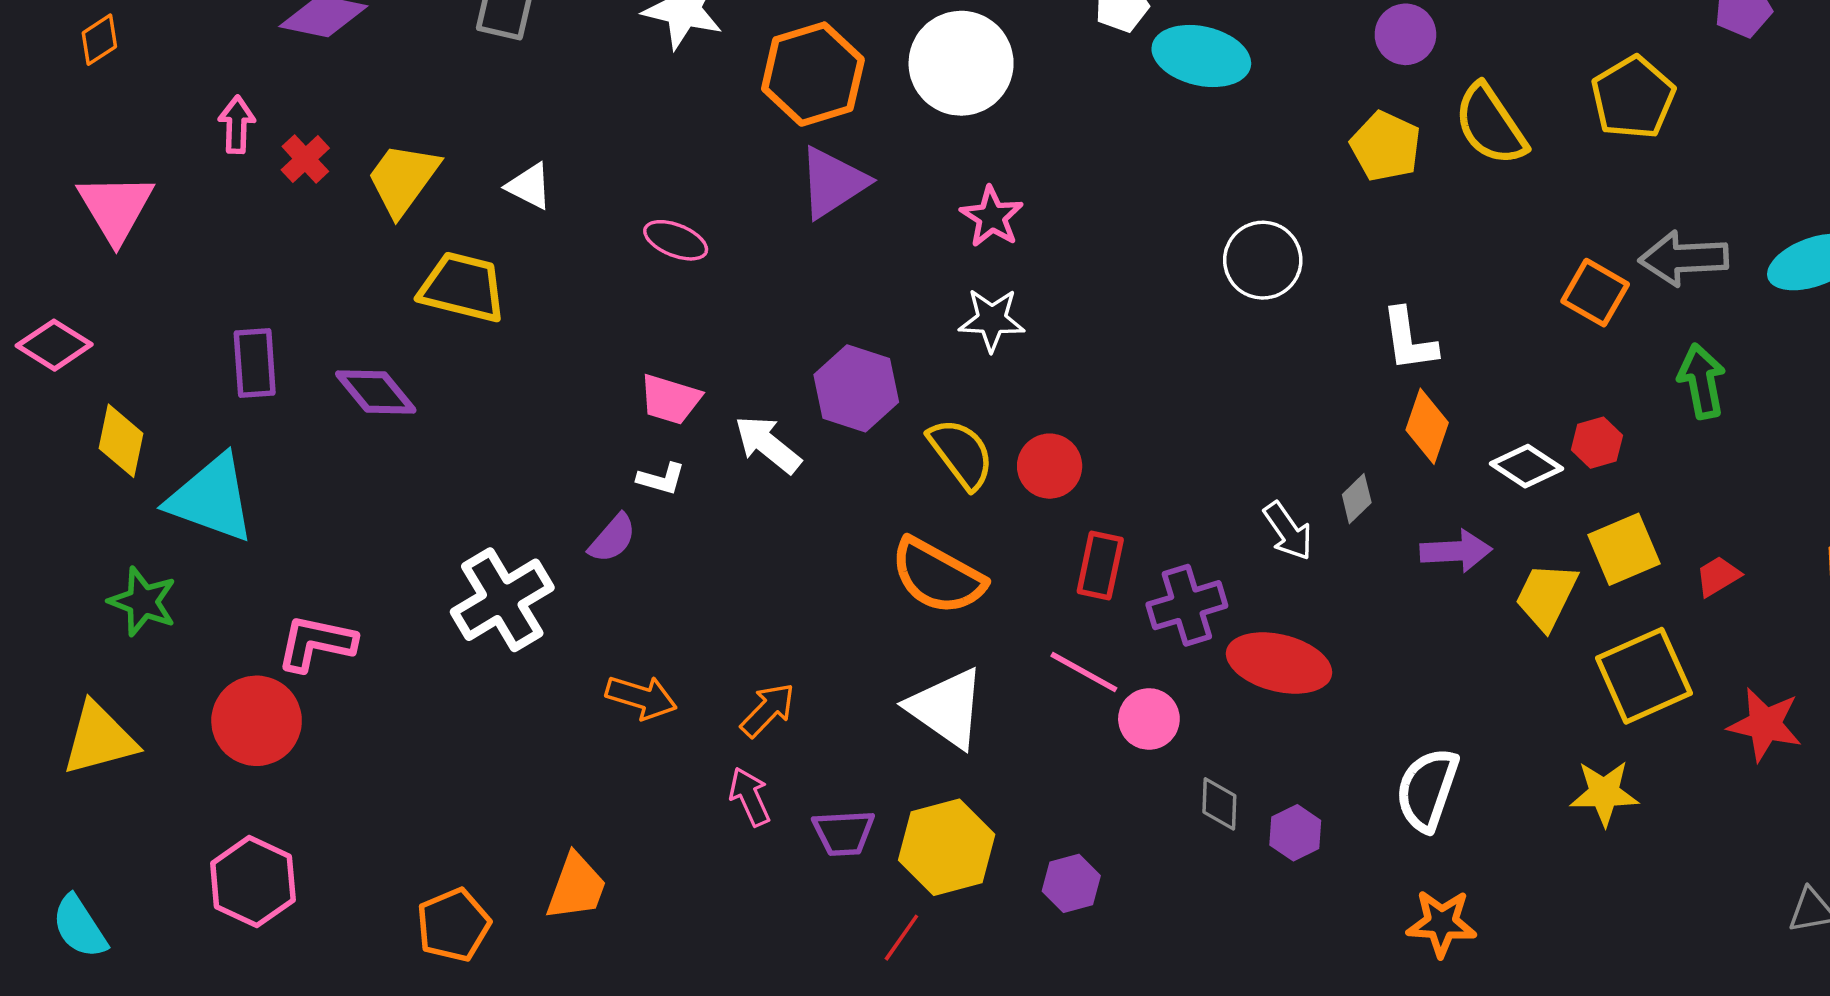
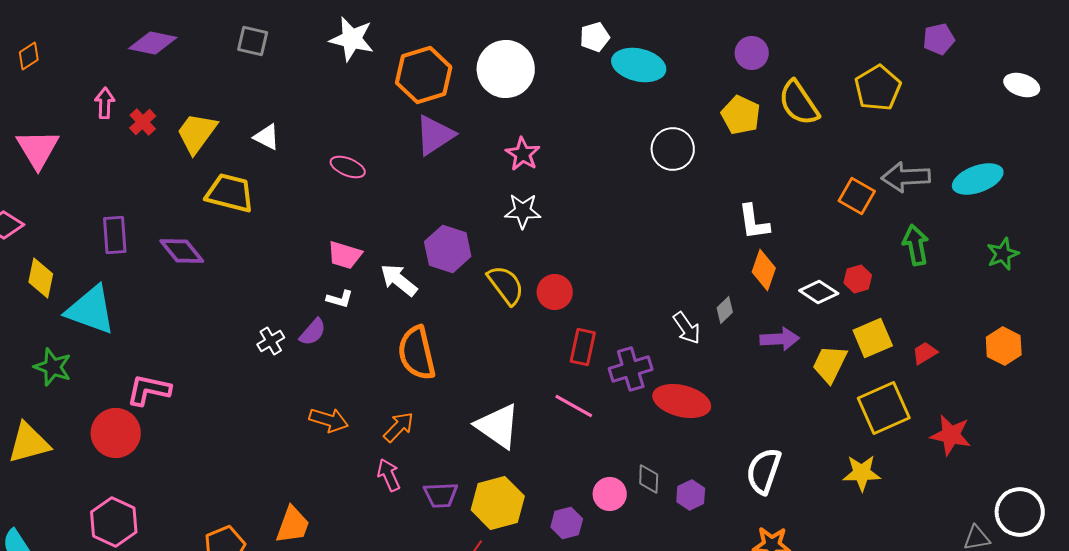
white circle: (1263, 260) -> (673, 149), moved
orange semicircle: (938, 576) -> (417, 353), moved, turned 48
white cross: (502, 600) -> (271, 341), moved, size x0.5
pink circle: (1149, 719) -> (610, 494), moved

